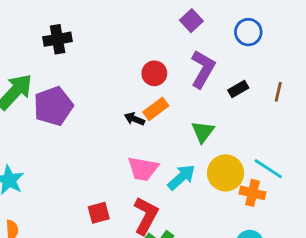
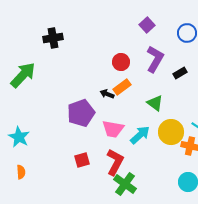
purple pentagon: (53, 106) -> (81, 113), moved
green triangle: (203, 132) -> (155, 103), turned -30

